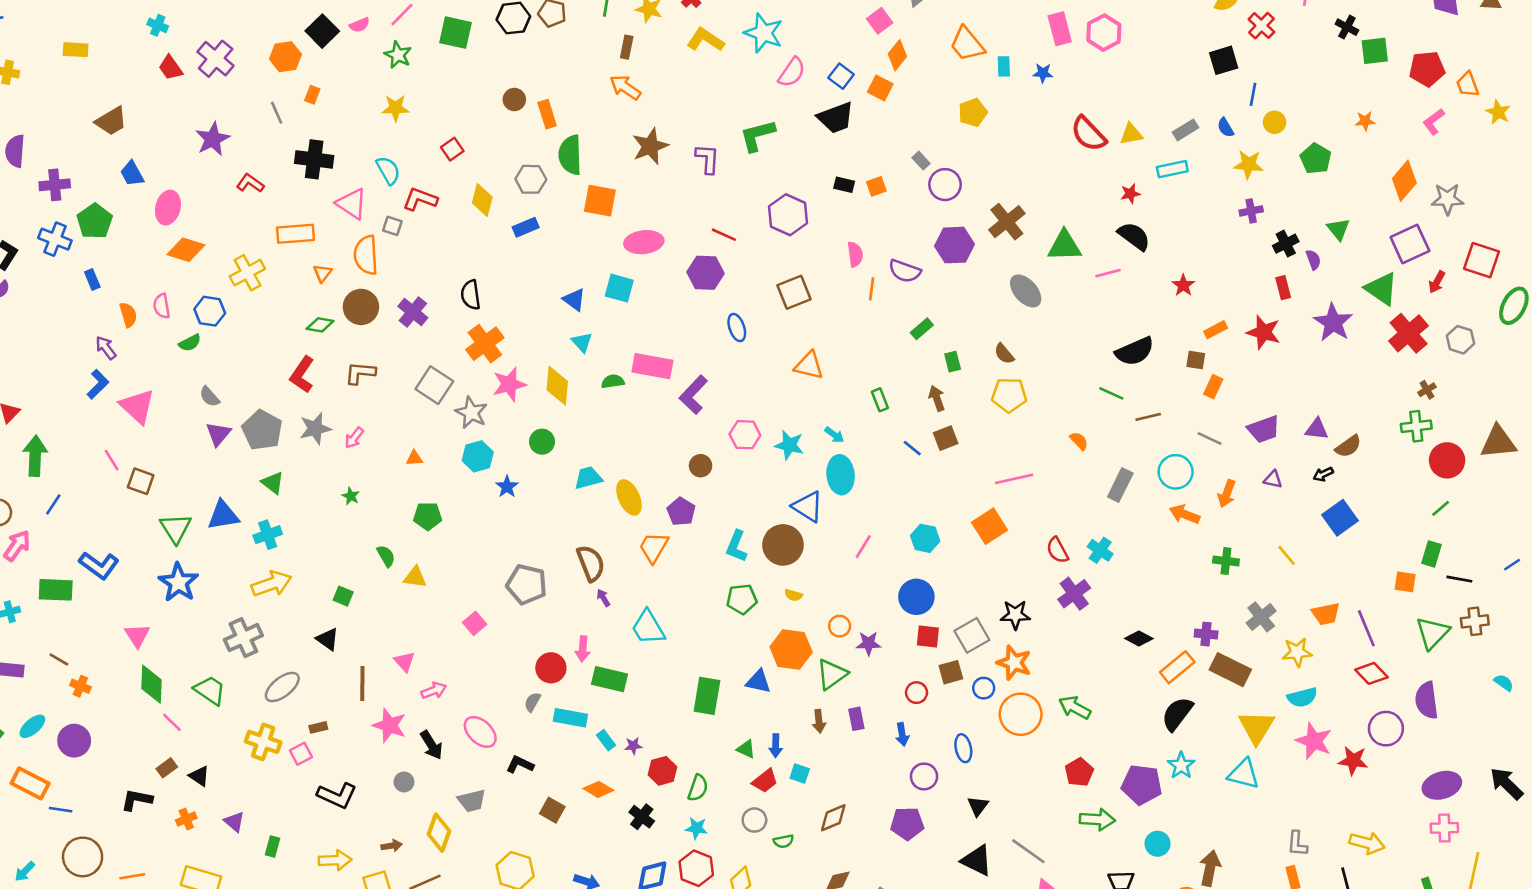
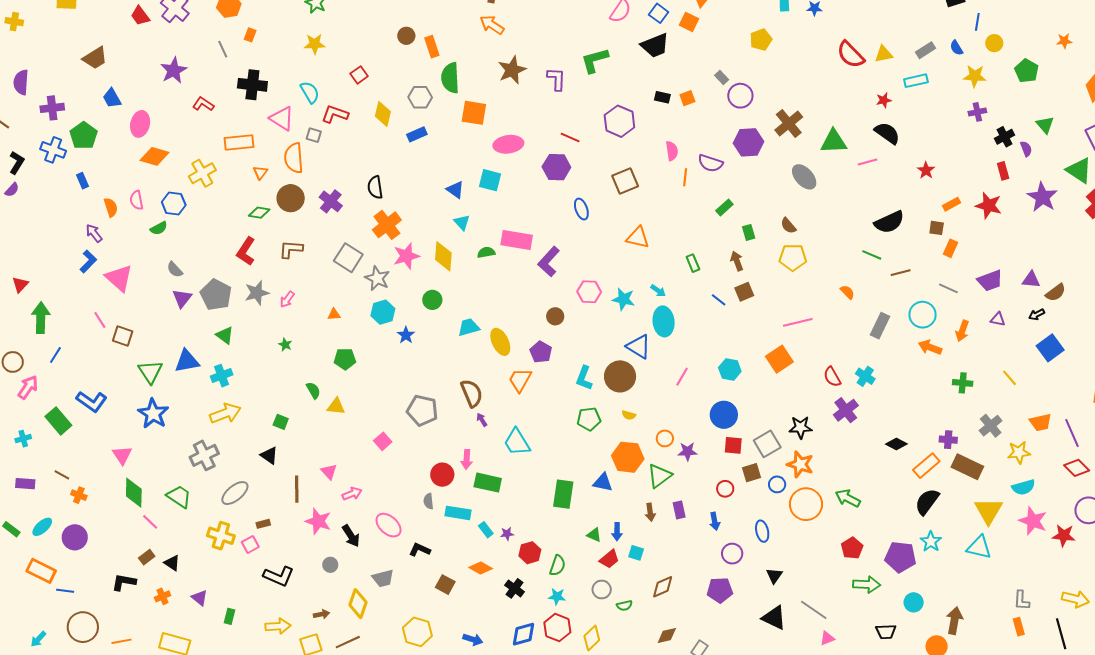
green rectangle: (56, 590) -> (58, 421), turned 48
gray semicircle: (532, 702) -> (428, 501), turned -35

